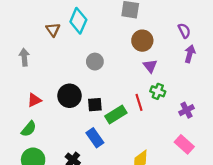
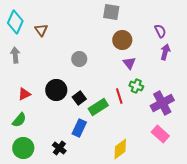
cyan diamond: (78, 21) -> (15, 22), moved
black square: (95, 105) -> (79, 98), turned -32
purple cross: (186, 110) -> (162, 103), size x1.6
blue rectangle: (95, 138) -> (79, 128), turned 60

